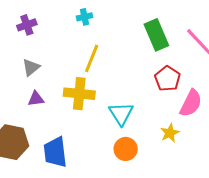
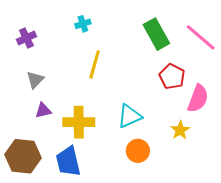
yellow cross: (79, 94) -> (79, 122), moved
cyan triangle: (121, 114) -> (130, 116), turned 44

